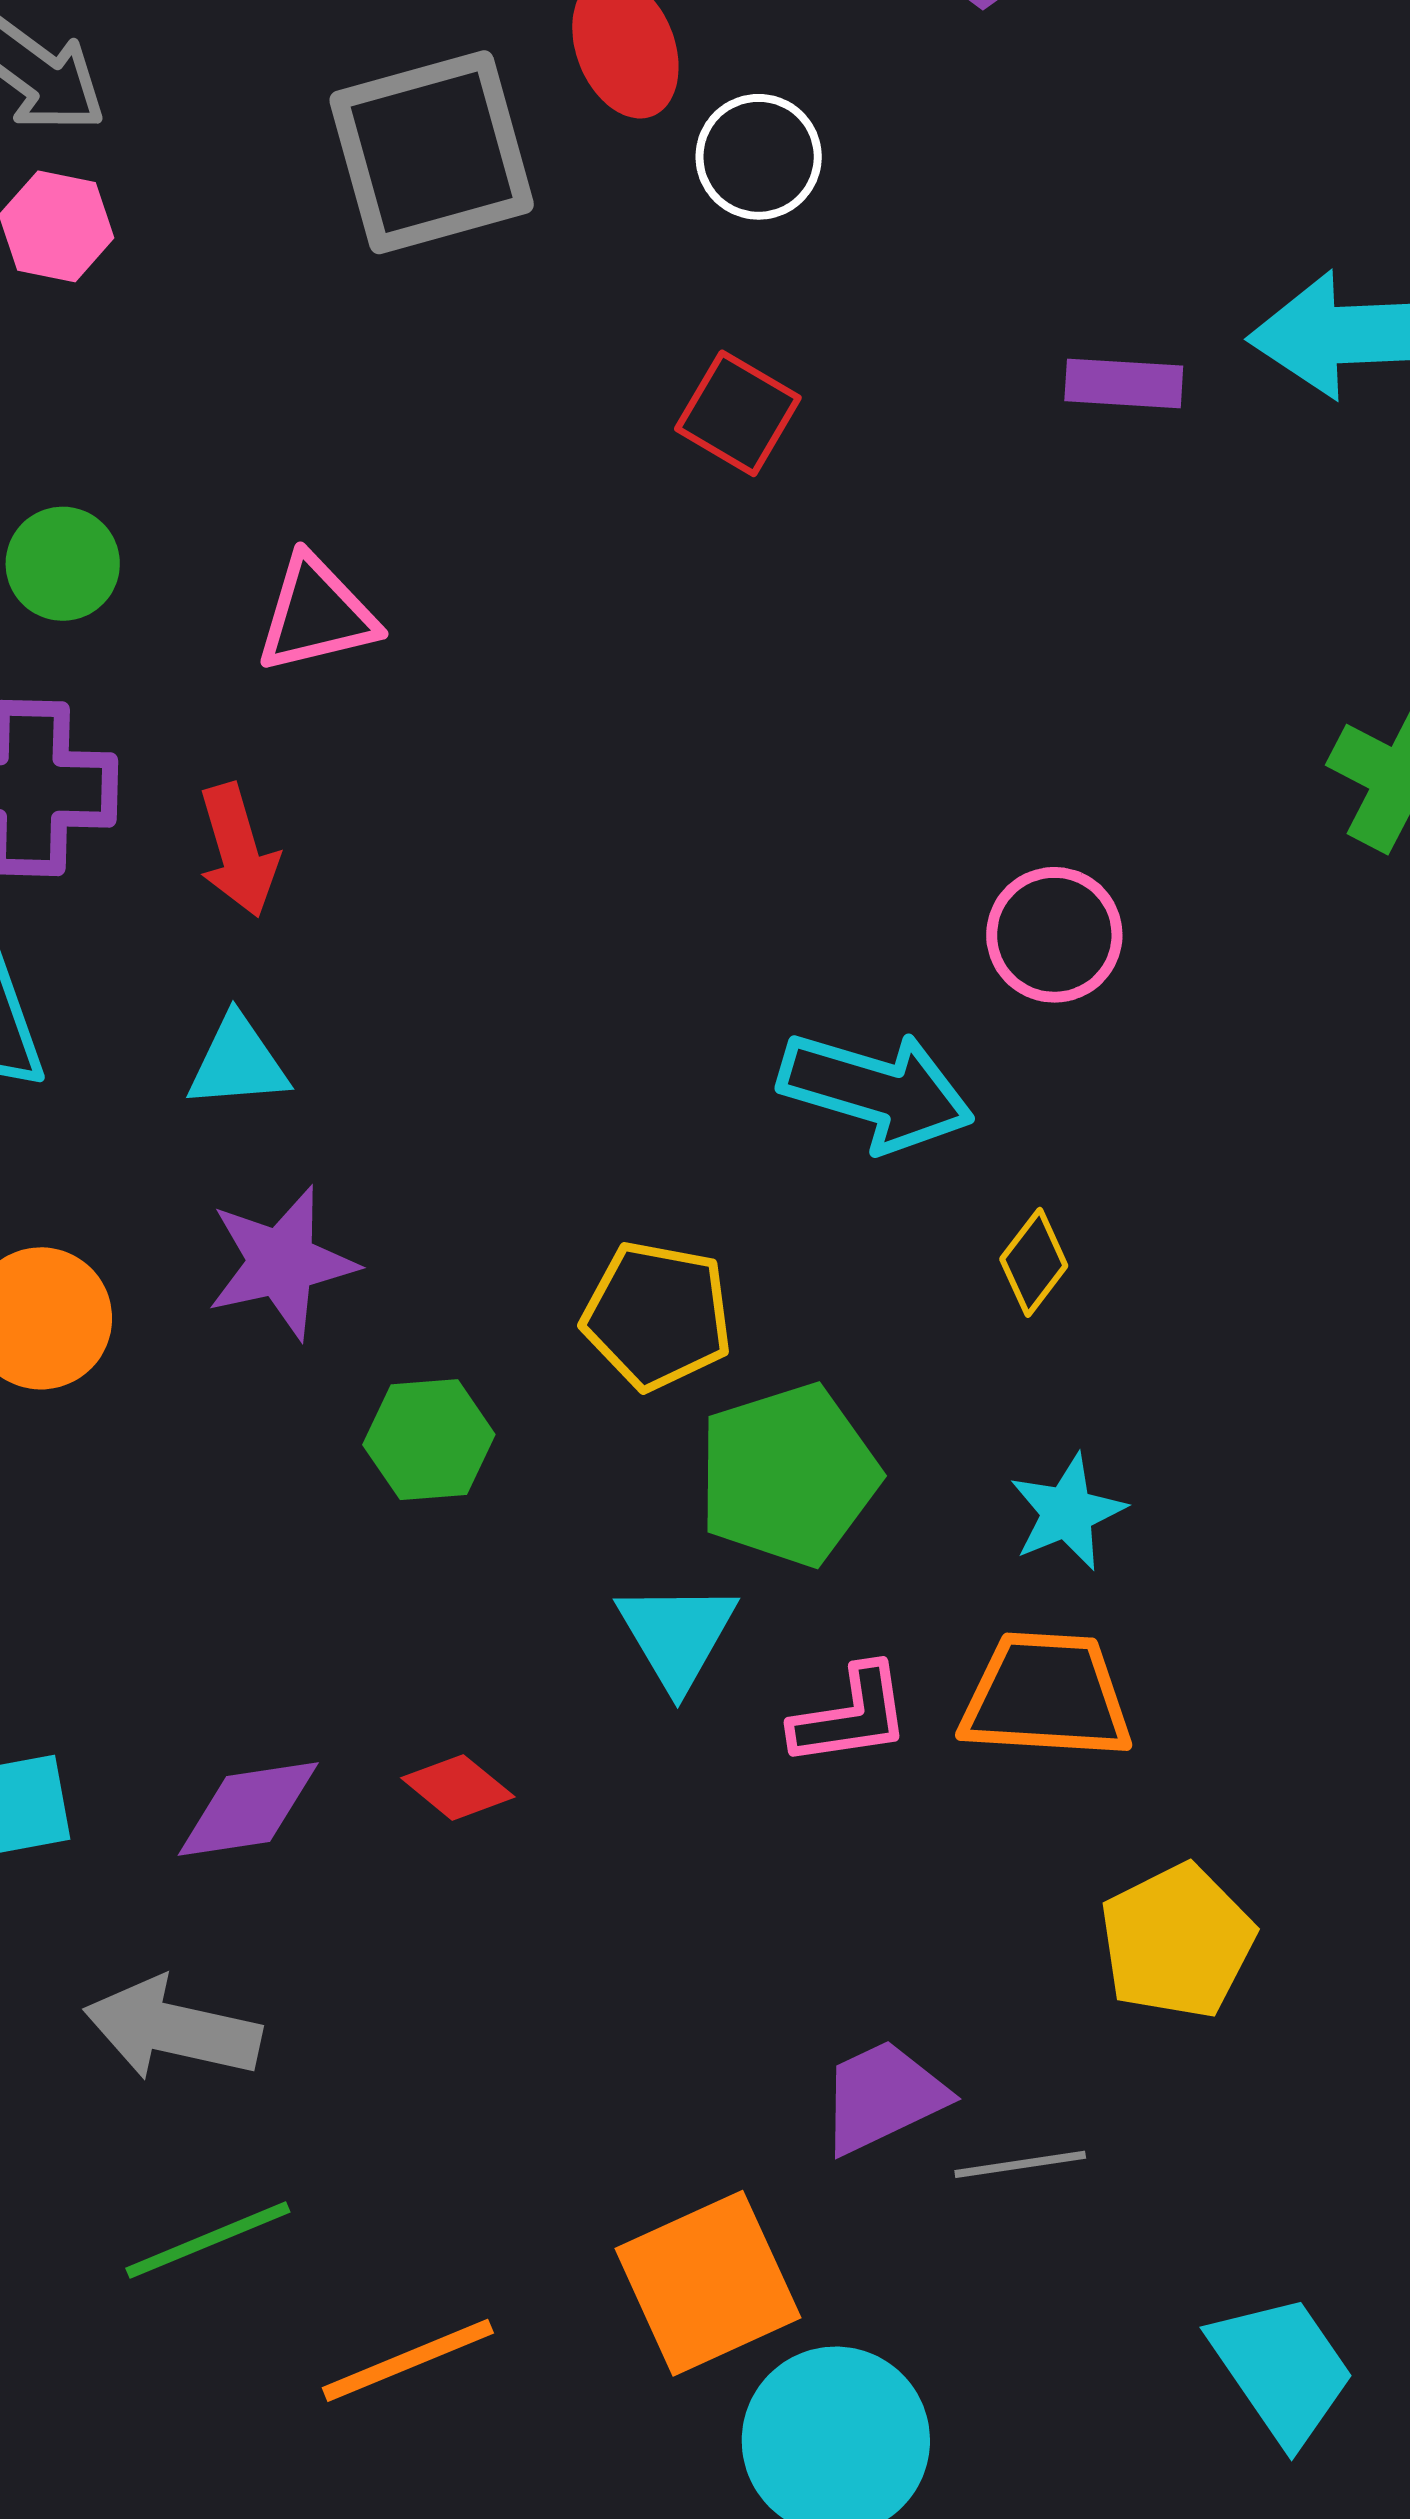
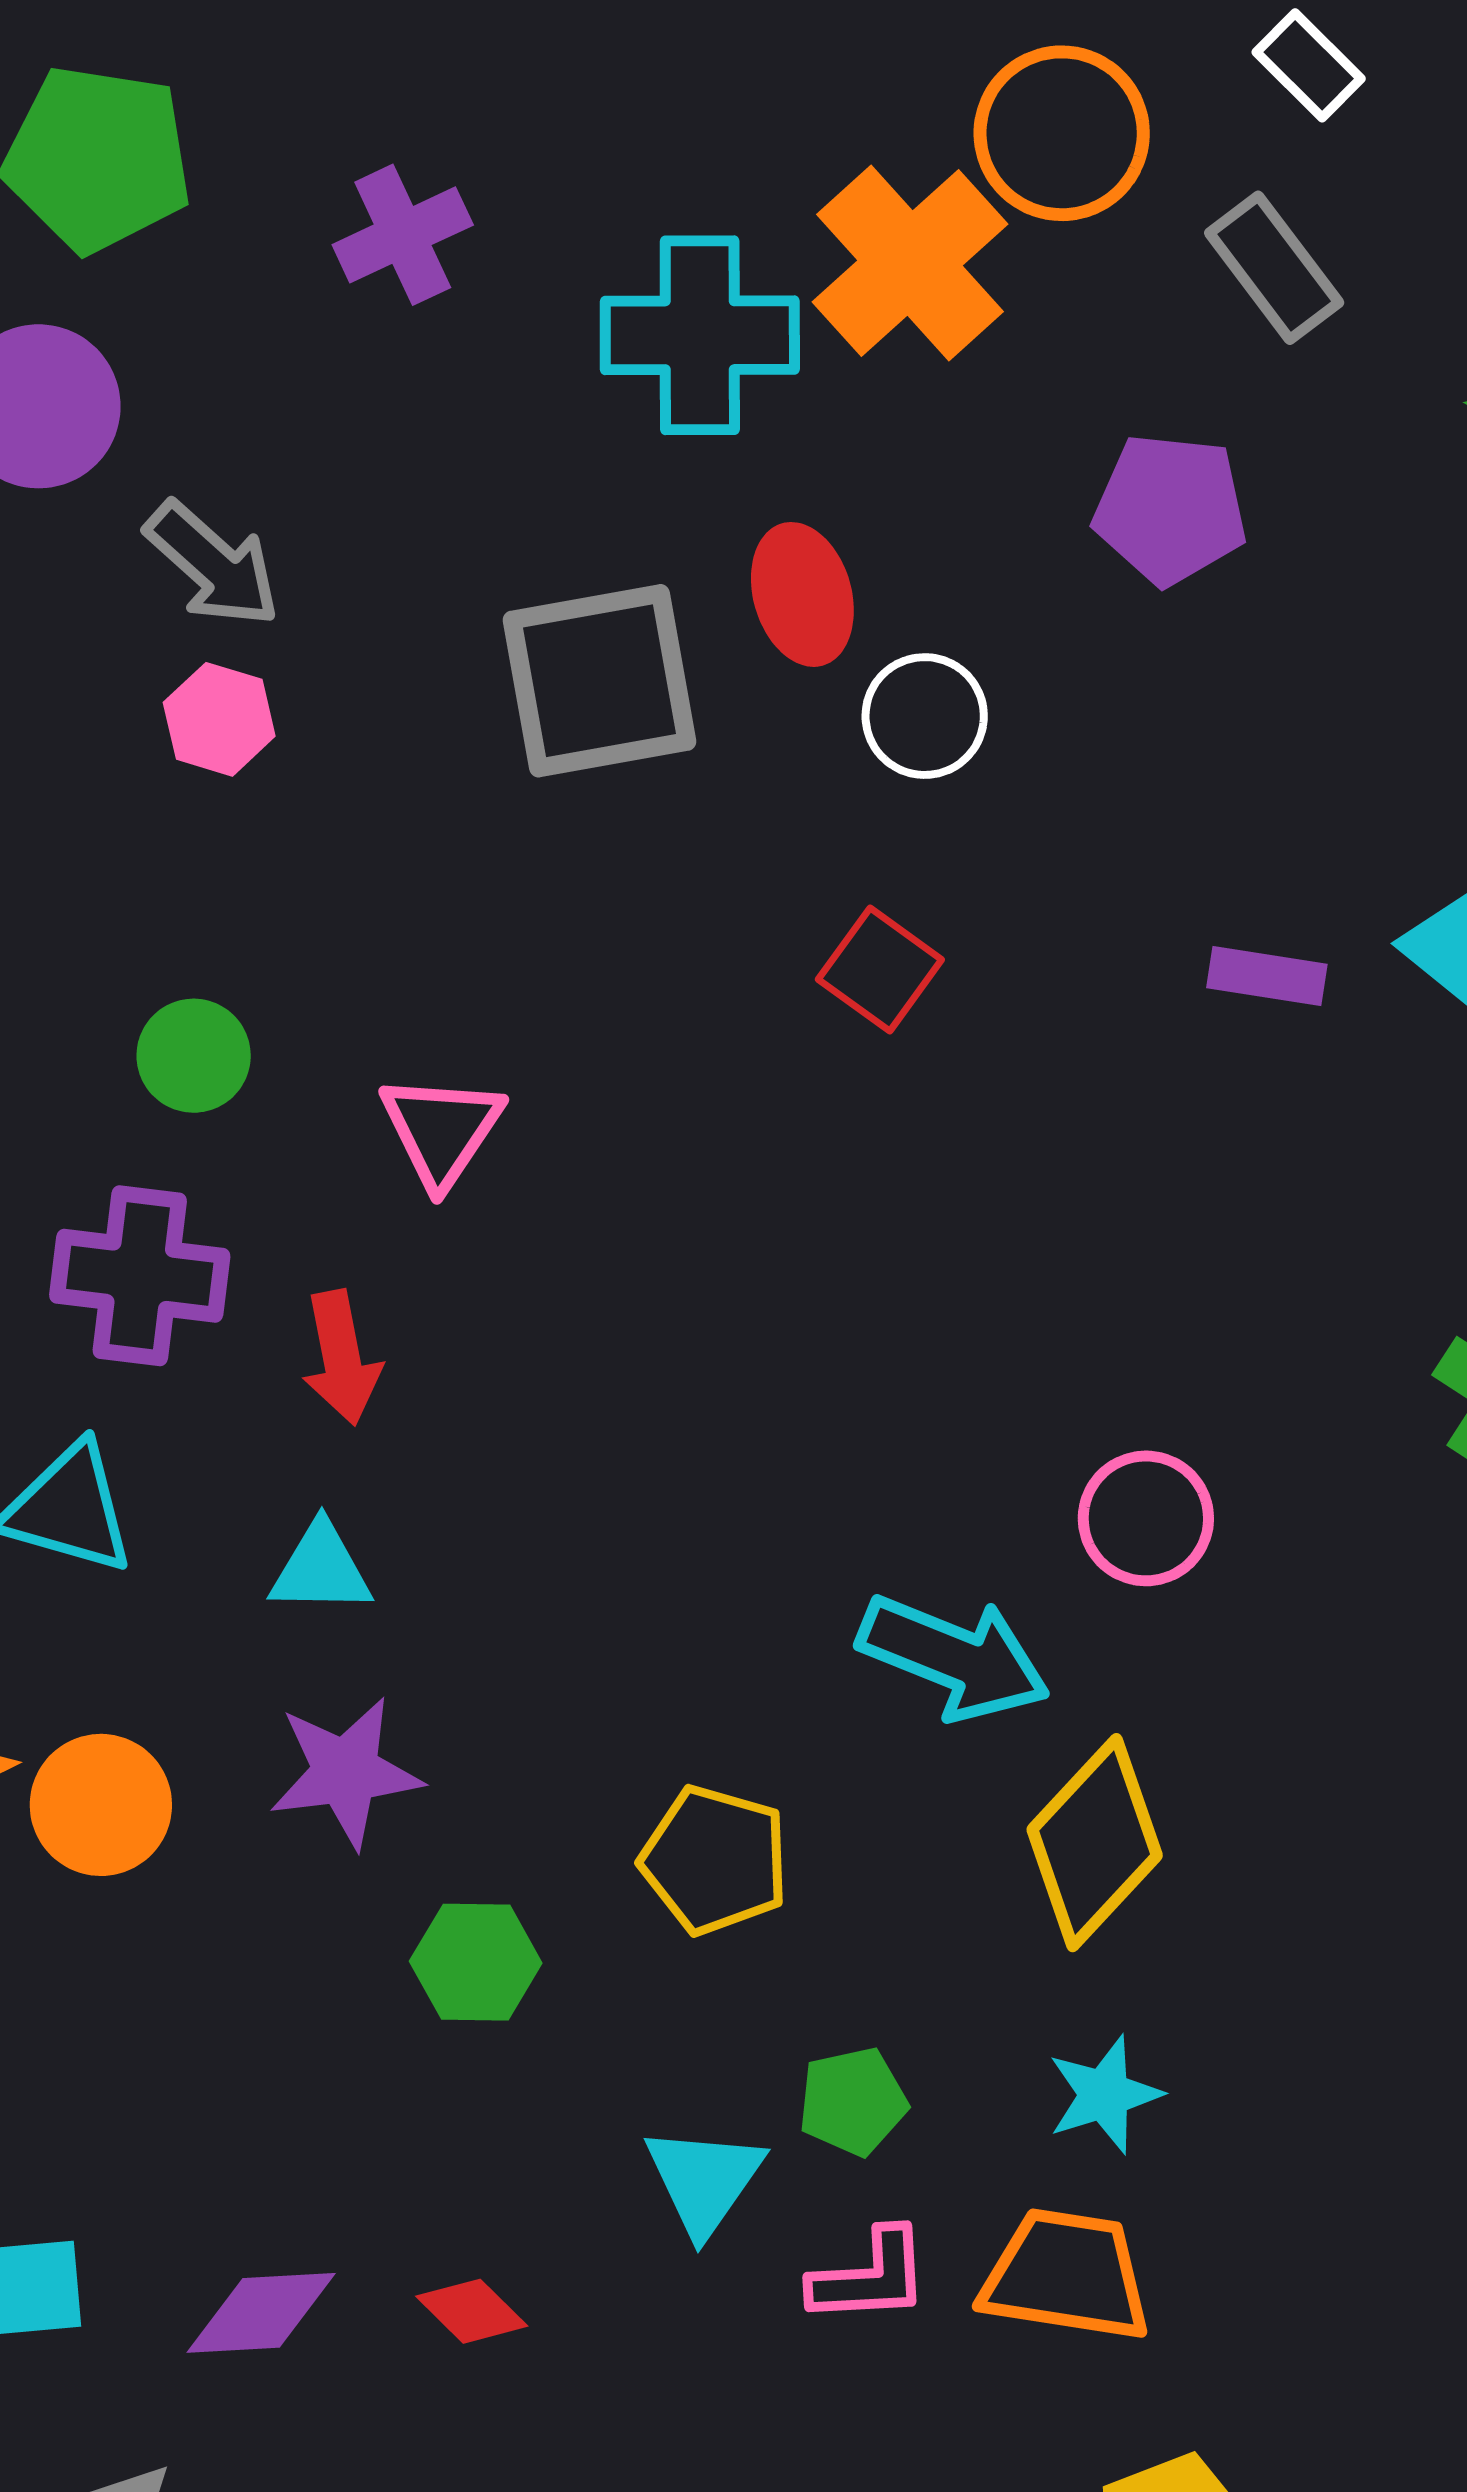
pink triangle: (316, 614) -> (441, 1130), turned -48
yellow diamond: (1034, 1262) -> (1095, 1843), size x2.0
green pentagon: (788, 1475) -> (853, 2101), moved, size x0.6

